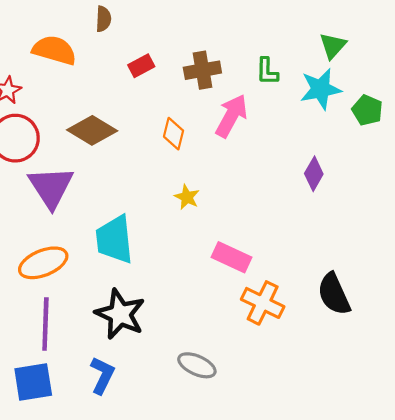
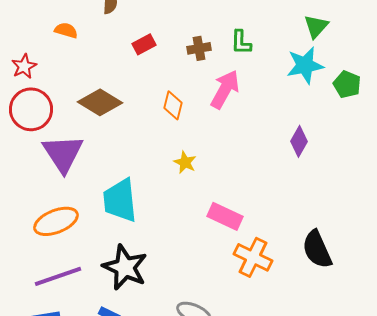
orange semicircle: (54, 50) -> (66, 30), size x0.6
brown cross: (202, 70) -> (199, 48), size x0.7
green L-shape: (267, 71) -> (241, 42), moved
purple line: (45, 324) -> (58, 276), turned 69

